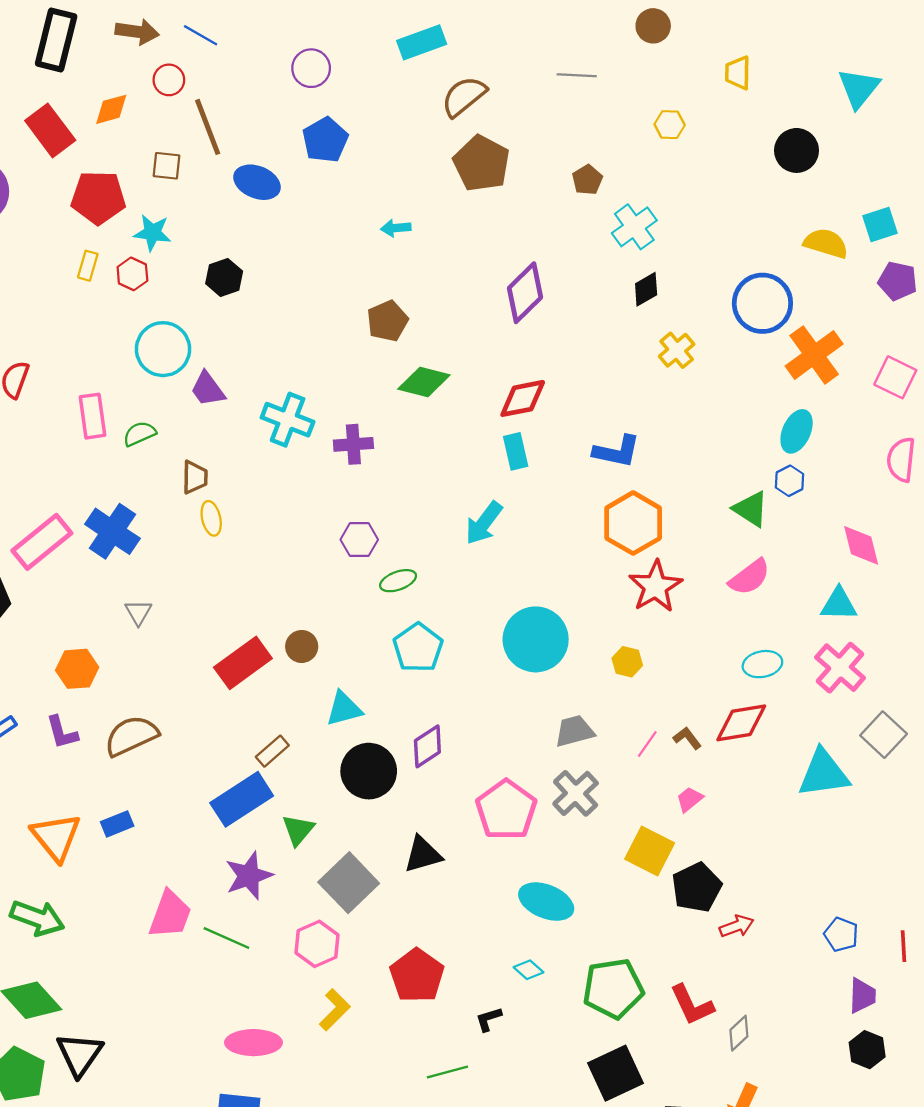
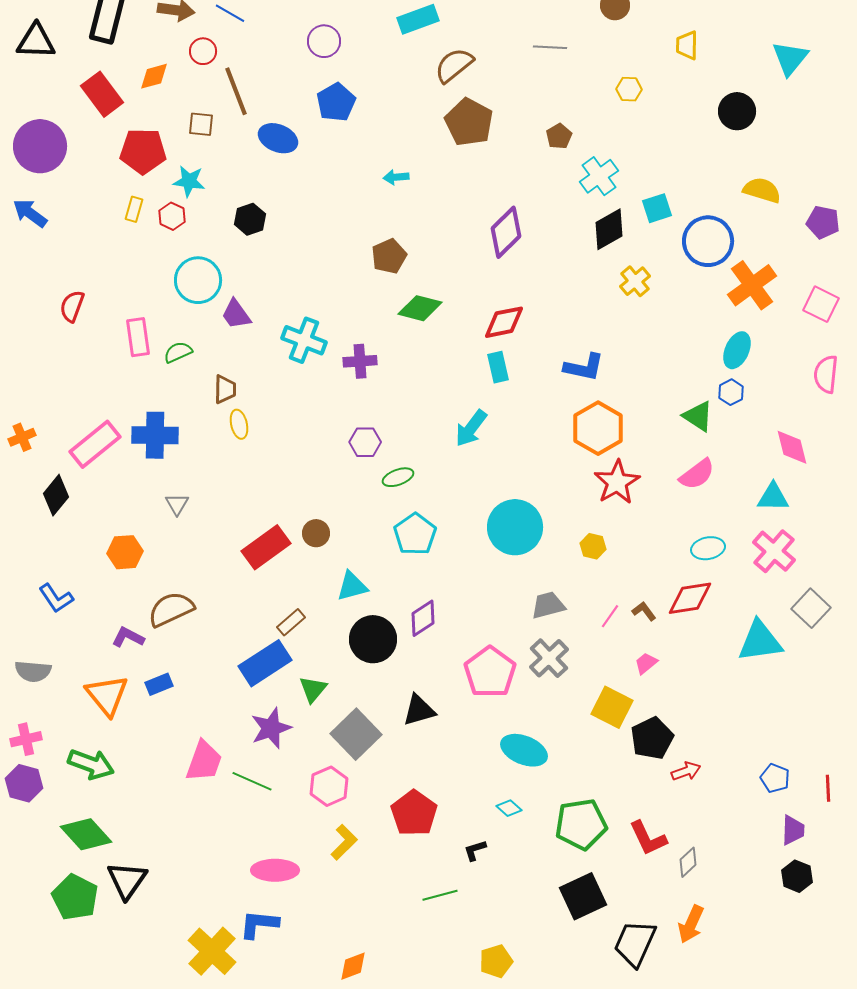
cyan square: (880, 225) -> (657, 208), moved
black diamond: (646, 289) -> (609, 229), size x1.4
blue cross: (112, 531) -> (155, 435), turned -33
purple L-shape: (62, 732) -> (128, 637), moved, turned 132

